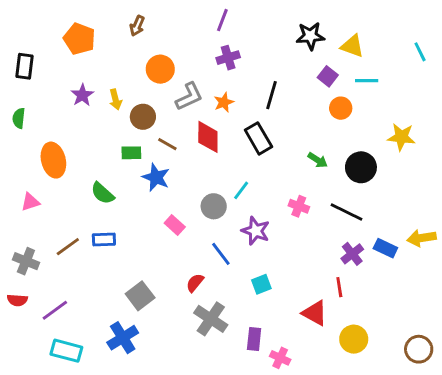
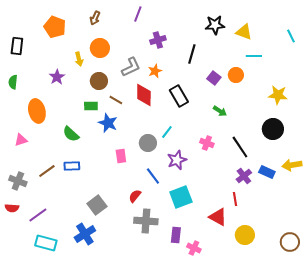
purple line: (222, 20) -> (138, 14), moved
orange circle: (160, 69) -> (100, 48), moved
purple square: (328, 76) -> (214, 78), moved
purple star: (82, 95) -> (57, 77), moved
black line: (271, 95) -> (192, 54), moved
yellow arrow: (115, 99) -> (79, 59), moved
black circle: (361, 167) -> (273, 129), moved
black line: (346, 212) -> (240, 147), turned 30
pink rectangle: (175, 225) -> (121, 156), turned 40
purple star: (256, 231) -> (177, 160), turned 30
cyan square: (261, 284) -> (181, 197), size x1.6
gray cross: (211, 319) -> (146, 221), turned -30

